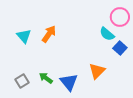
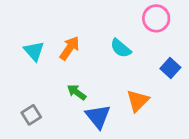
pink circle: (120, 17) -> (156, 18), moved
cyan semicircle: (107, 34) -> (121, 48), moved
green arrow: (46, 78) -> (77, 92), moved

